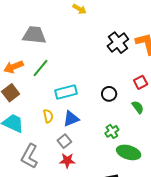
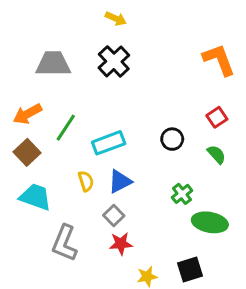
black cross: (118, 43) -> (114, 61), moved
green line: (41, 68) -> (66, 128), moved

